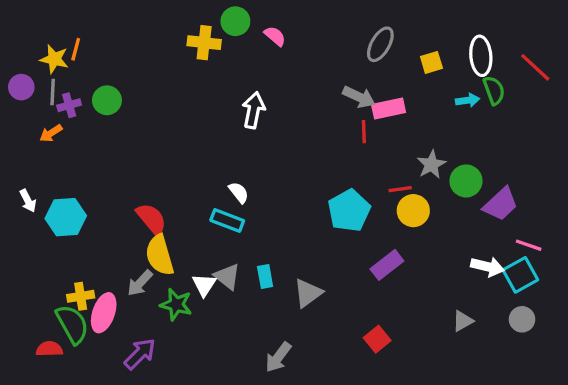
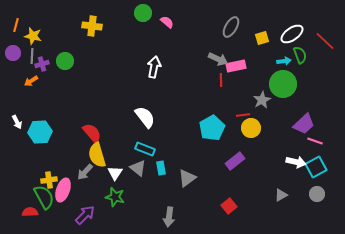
yellow cross: (204, 43) -> (92, 26), moved
orange line: (76, 49) -> (16, 25), moved
white ellipse: (481, 56) -> (292, 34), turned 60
green circle: (466, 181) -> (283, 84), moved, size x1.4
white semicircle: (239, 192) -> (145, 117), size x1.6
cyan rectangle: (227, 220) -> (145, 149), moved
pink line: (529, 245) -> (315, 141), moved
white triangle: (204, 285) -> (115, 173), moved
green star: (176, 304) -> (115, 197), moved
gray arrow: (278, 357) -> (169, 217), turned -30

